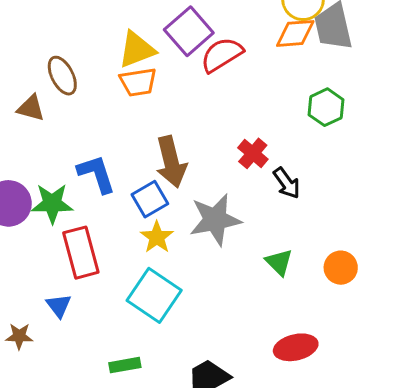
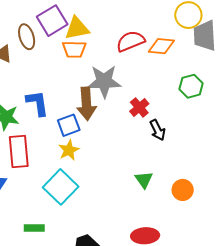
purple square: (189, 31) -> (52, 21), moved
orange diamond: (295, 33) -> (161, 46), moved
gray star: (215, 220) -> (104, 81), moved

